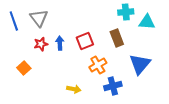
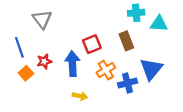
blue line: (14, 21) -> (19, 47), moved
blue arrow: (60, 43) -> (72, 64), moved, size x1.6
red star: (41, 44) -> (44, 61), moved
blue cross: (113, 86) -> (127, 83), moved

